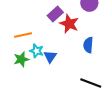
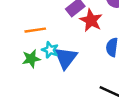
blue triangle: (50, 57) -> (66, 58), size x1.5

